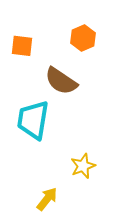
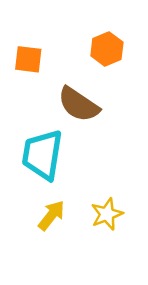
yellow arrow: (47, 199) -> (51, 215), moved

